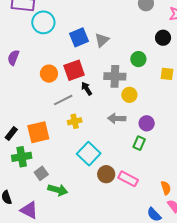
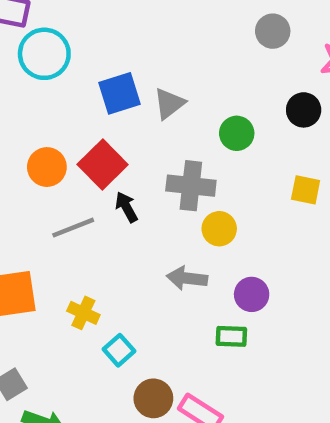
green circle: (138, 59) -> (237, 133), moved
red square: (74, 70) -> (103, 165), turned -30
yellow cross: (75, 121) -> (83, 313), moved, turned 32
green rectangle: (139, 143) -> (231, 336), turned 64
cyan square: (89, 154) -> (119, 350), size x0.6

